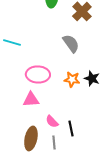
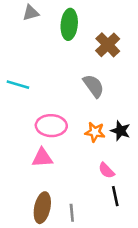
pink semicircle: (52, 121) -> (106, 170), moved
black line: (71, 128) -> (115, 196), moved

